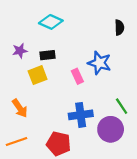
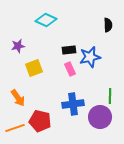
black rectangle: (47, 55) -> (69, 50), moved
blue star: (99, 63) -> (90, 57), turned -30
green line: (122, 106) -> (110, 96), turned 35
red pentagon: (59, 144) -> (40, 121), moved

